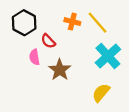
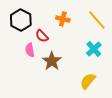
yellow line: (98, 23) -> (97, 20), moved
cyan cross: (108, 56) -> (94, 49), size x0.7

